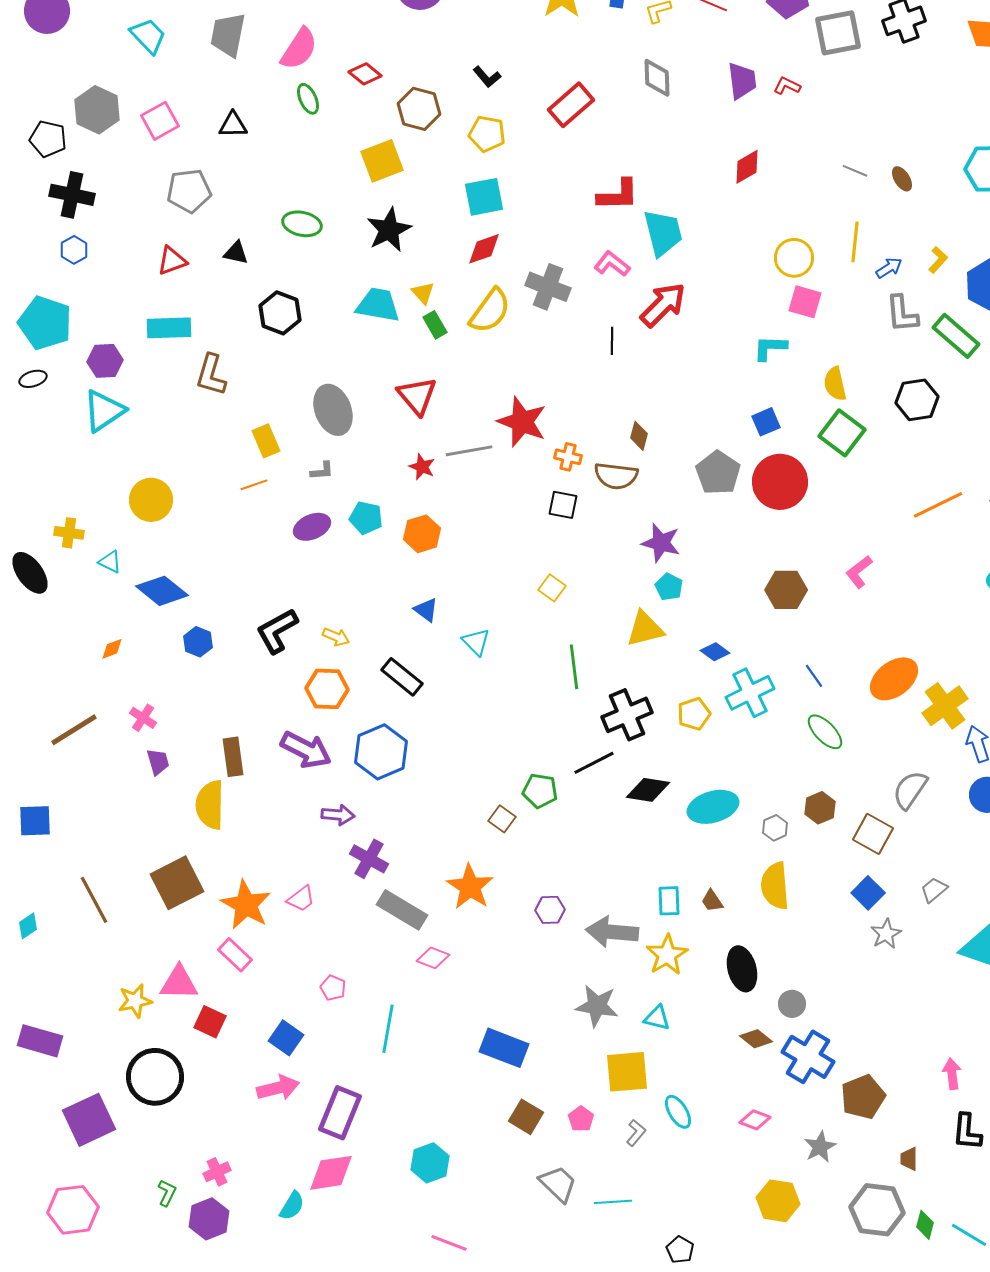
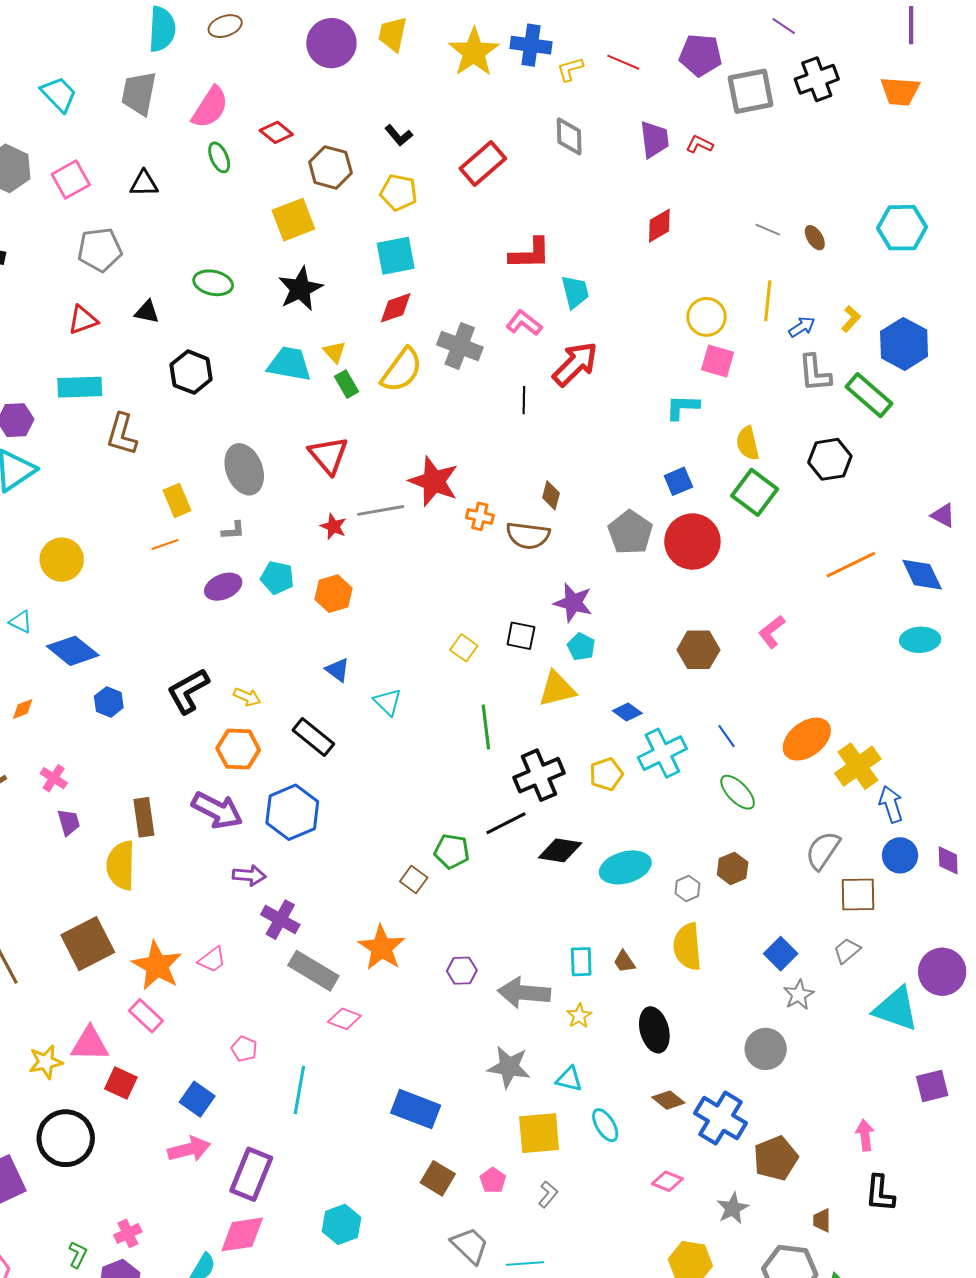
cyan trapezoid: (663, 233) -> (575, 292), size x0.7
black square: (563, 505) -> (521, 636), moved
brown square: (873, 834) -> (858, 894), moved, turned -30
yellow star: (667, 955) -> (579, 1016), size x0.6
gray circle: (792, 1004) -> (766, 1049), moved, size x1.5
cyan ellipse: (678, 1112) -> (605, 1125), moved

